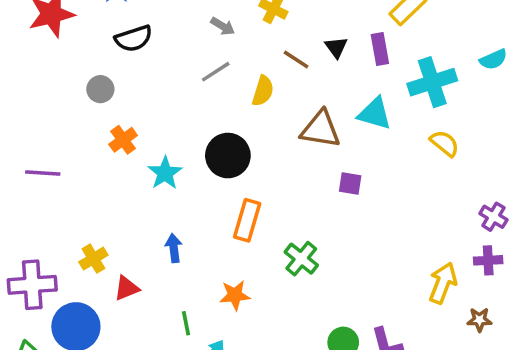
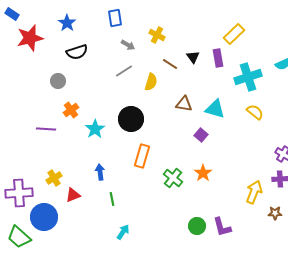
cyan triangle: (375, 114) -> (215, 109), moved
brown triangle: (320, 129) -> (184, 104), size x0.7
purple line: (43, 173) -> (46, 129), moved
purple square: (350, 183) -> (201, 135), turned 32
orange star: (235, 295) -> (203, 173), moved, turned -30
green line: (186, 323) -> (112, 199), moved

